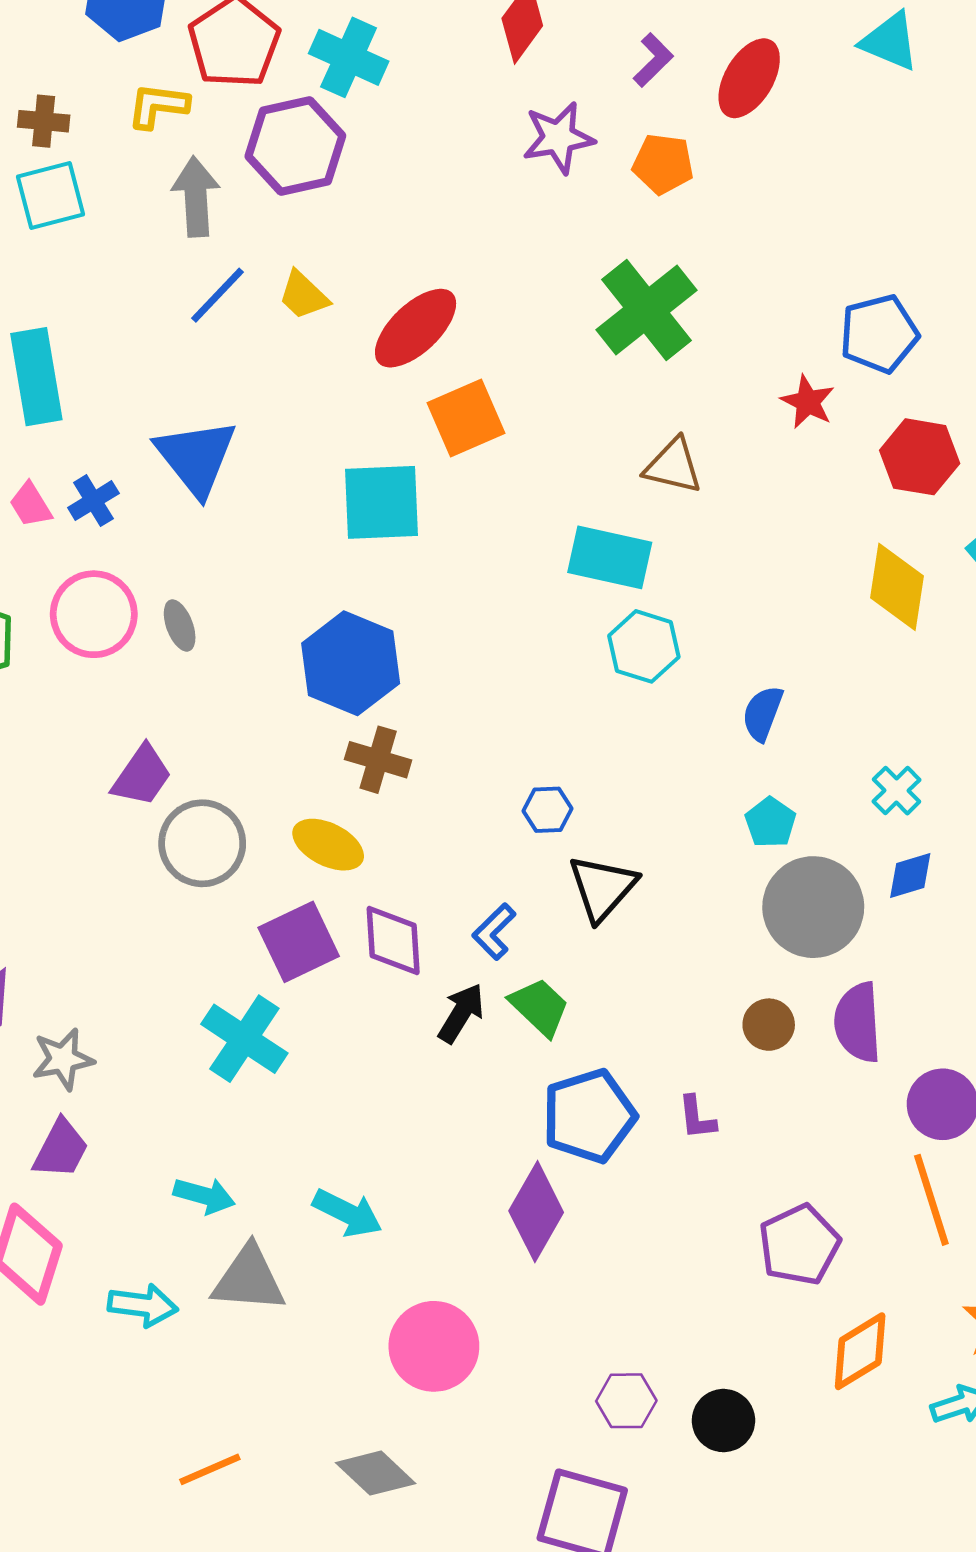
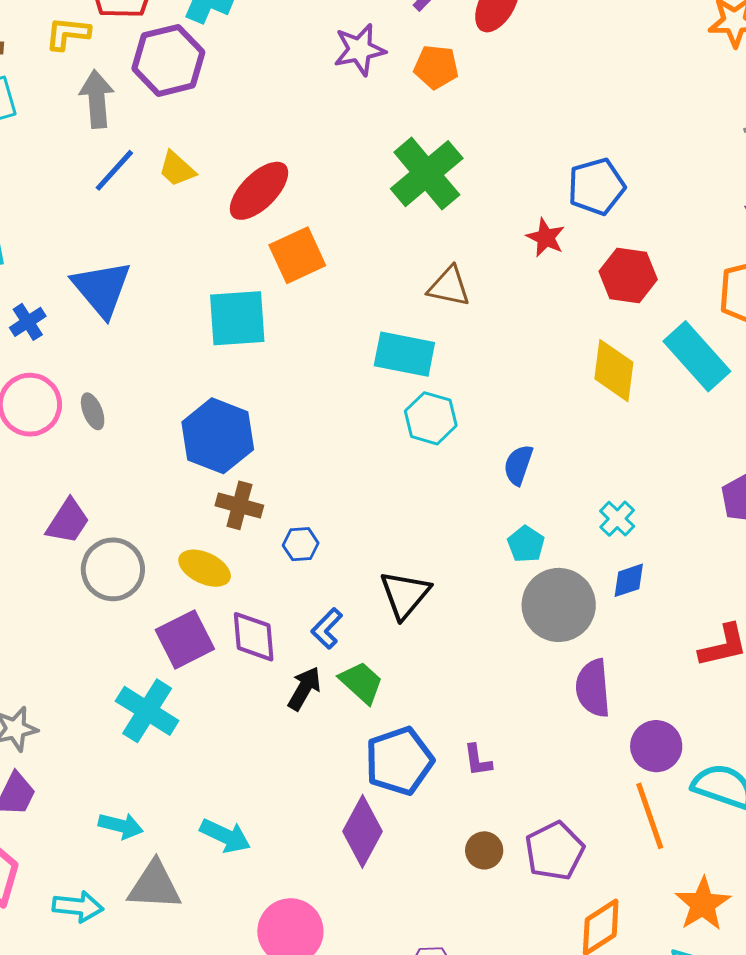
blue hexagon: (548, 810) -> (301, 544), moved
brown circle: (769, 1025) -> (484, 850), moved

